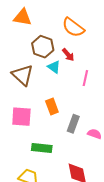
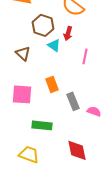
red arrow: (68, 55) -> (68, 33), turned 56
brown triangle: (22, 75) -> (23, 53), size x0.7
gray rectangle: (73, 124) -> (73, 101), turned -42

